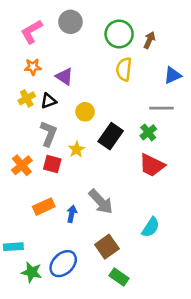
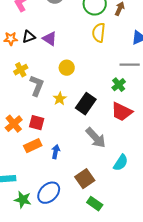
orange star: (33, 67) -> (11, 39), moved
yellow cross: (27, 98) -> (21, 70), moved
black triangle: (49, 101) -> (29, 37), moved
black rectangle: (111, 136) -> (86, 104), moved
red square: (52, 164) -> (37, 123), moved
orange cross: (22, 165) -> (14, 124), moved
gray arrow: (101, 202) -> (96, 138), moved

